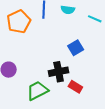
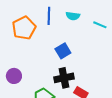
blue square: (76, 48) -> (63, 51), moved

